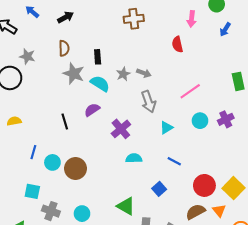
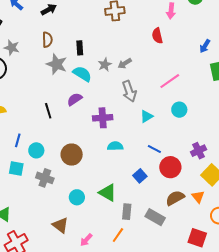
blue arrow: (225, 30) -> (205, 46), moved
gray arrow: (144, 73) -> (125, 63), turned 128
purple cross: (226, 119) -> (199, 151), moved
purple cross: (121, 129) -> (103, 118), turned 36
brown circle: (76, 168) -> (72, 155), moved
red circle: (204, 185) -> (170, 167), moved
cyan square: (32, 191) -> (16, 169), moved
gray cross: (51, 211) -> (45, 178), moved
cyan circle: (82, 214) -> (77, 197), moved

